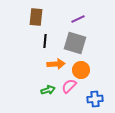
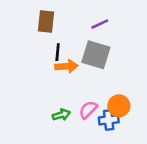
orange arrow: (56, 64) -> (66, 66), moved
orange circle: (81, 70) -> (119, 106), moved
blue cross: (95, 99) -> (109, 120), moved

